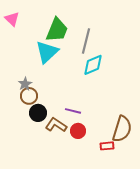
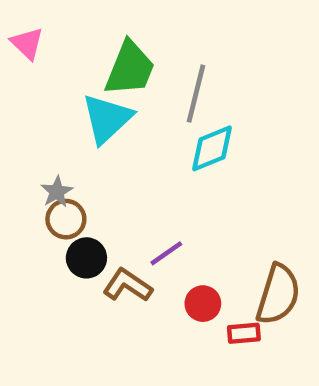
purple line: (73, 111) -> (166, 253), turned -49
red circle: (78, 131) -> (203, 304), moved

